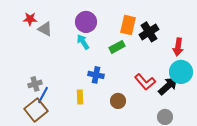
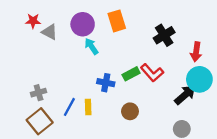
purple circle: (86, 22) -> (83, 24), moved
orange rectangle: (128, 25) -> (117, 21), moved, turned -30
green rectangle: (117, 47) -> (131, 74), moved
red L-shape: (145, 82) -> (152, 73), moved
blue line: (43, 95) -> (69, 107), moved

